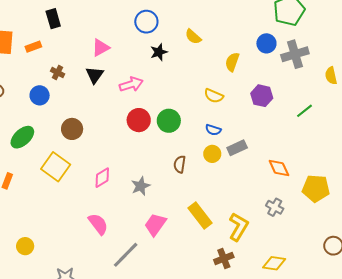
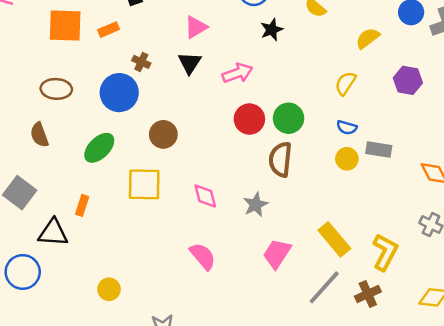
yellow semicircle: (232, 62) -> (368, 38), turned 36
blue circle: (40, 95) -> (119, 93), size x1.5
yellow semicircle: (214, 96) -> (345, 83), turned 102
gray rectangle: (237, 148) -> (379, 149), turned 36
brown semicircle: (180, 164) -> (280, 159), moved, size x1.5
yellow square: (56, 167) -> (144, 184), turned -32
pink diamond: (102, 178) -> (205, 196), turned -70
gray line: (126, 255) -> (324, 287), moved

